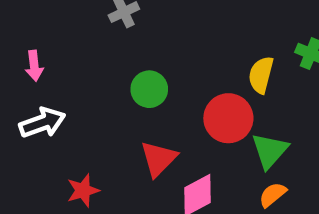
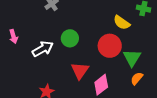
yellow semicircle: (261, 75) -> (122, 23), turned -60
white arrow: (42, 123) -> (43, 49), moved

